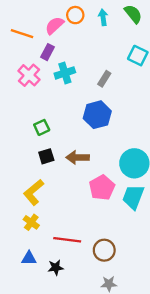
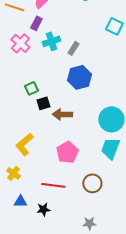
gray rectangle: (104, 79) -> (73, 48), moved
black square: (46, 156) -> (43, 103), moved
pink pentagon: (102, 188) -> (67, 152), moved
yellow cross: (31, 222) -> (13, 173), moved
brown circle: (104, 250) -> (92, 183), moved

